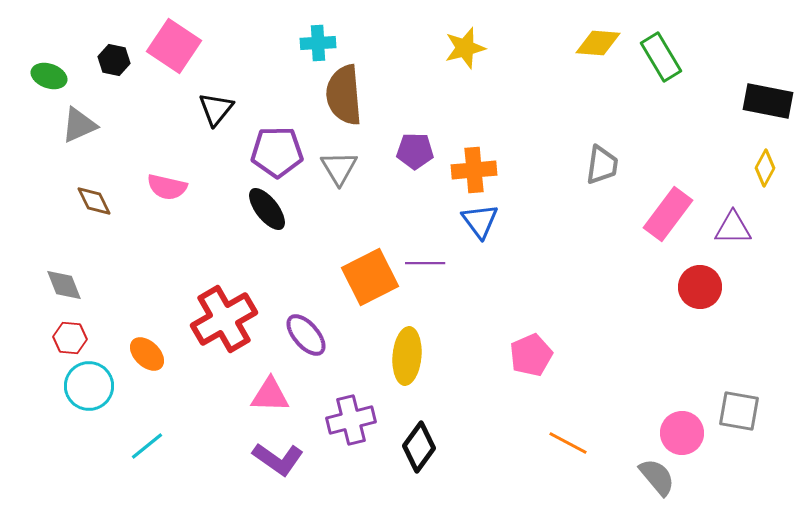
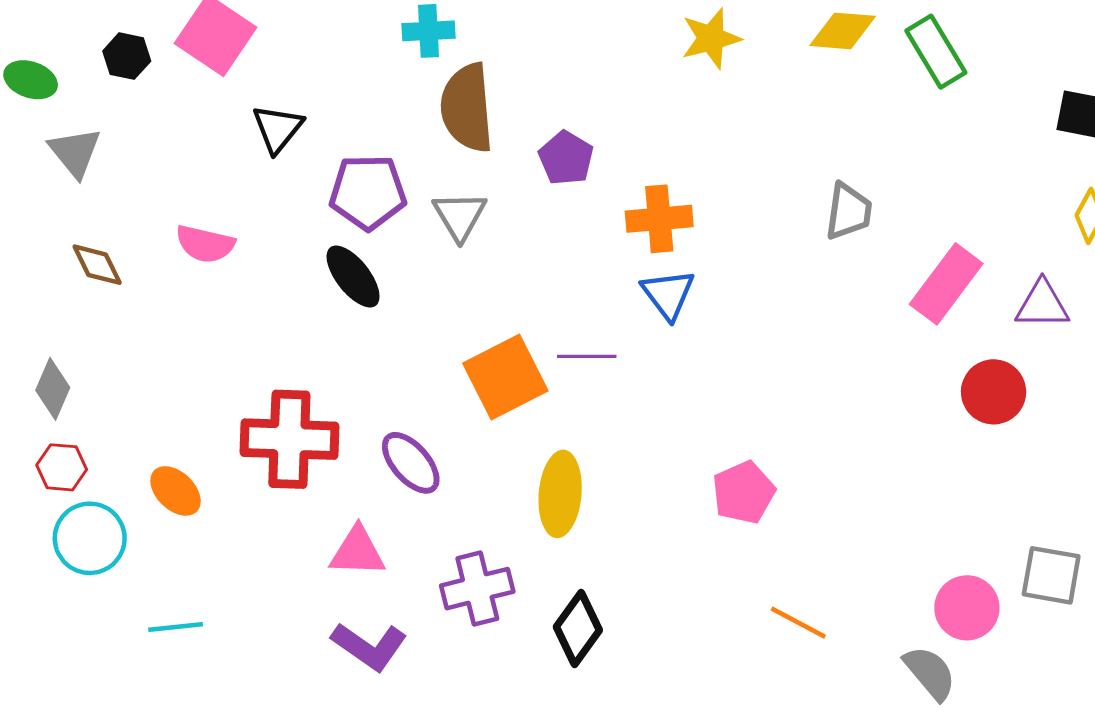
yellow star: (465, 48) -> (711, 38), moved
gray triangle: (79, 125) -> (75, 152), turned -45
purple pentagon: (415, 151) -> (566, 158), moved, turned 30
gray diamond: (64, 285) -> (53, 389), turned 45
red cross: (224, 319) -> (289, 439), turned 32
cyan line: (147, 446) -> (176, 627), turned 33

